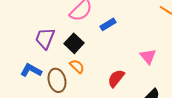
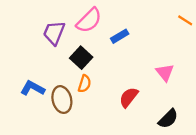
purple trapezoid: (45, 38) -> (54, 33), moved
orange semicircle: (77, 66) -> (85, 84), turned 63

